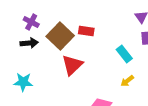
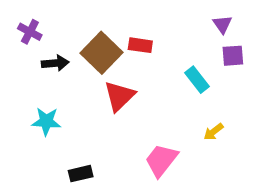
purple cross: (31, 22) -> (30, 32), moved
yellow arrow: (127, 81) -> (213, 132), moved

